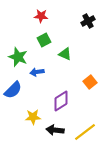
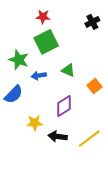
green square: (44, 40) -> (46, 42), size x1.6
green triangle: (65, 54) -> (68, 70), moved

